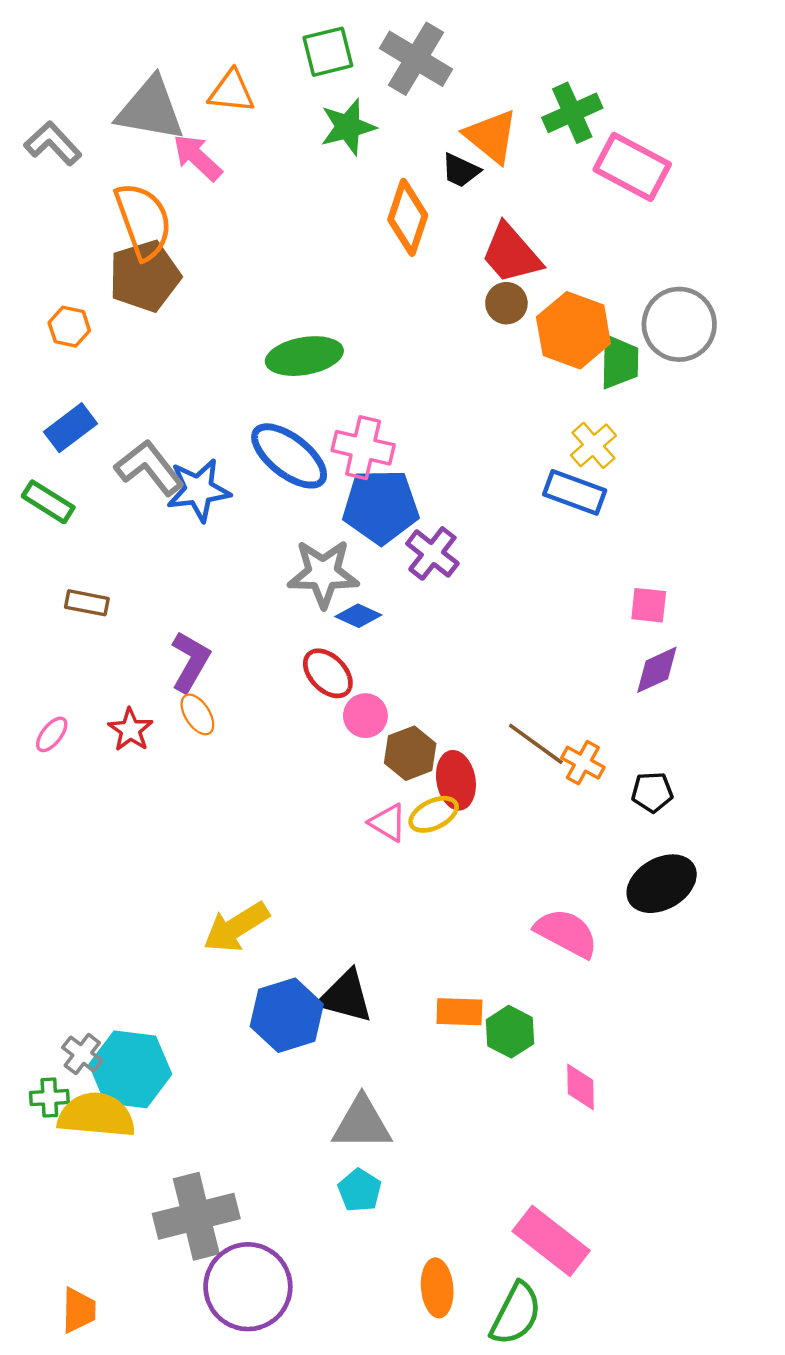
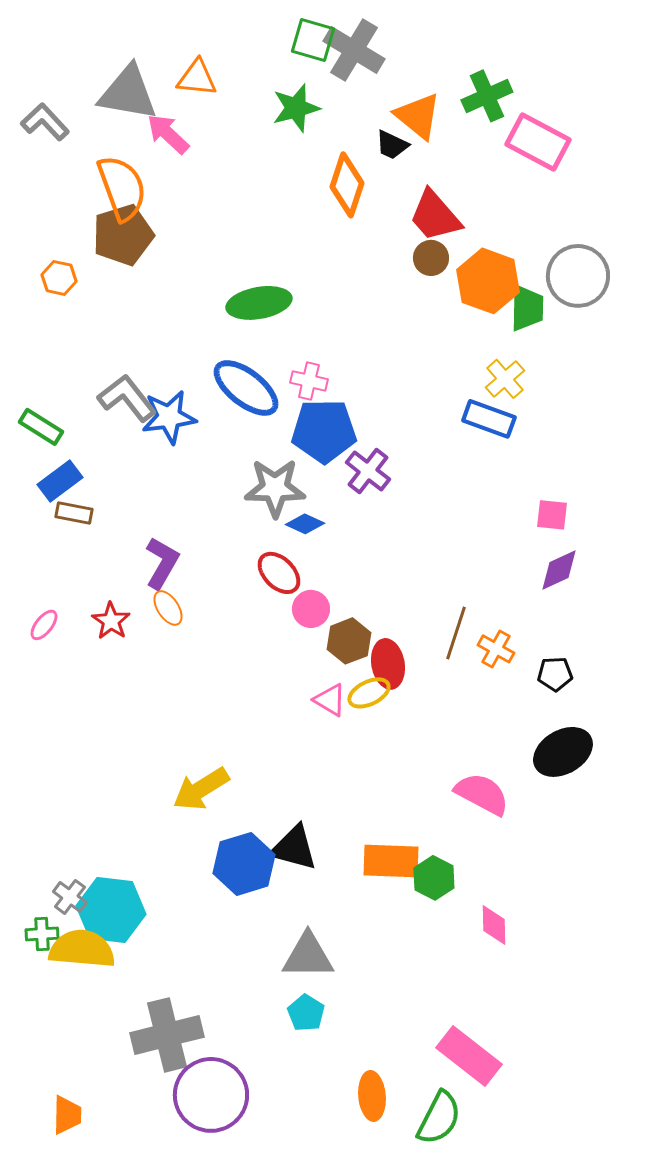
green square: (328, 52) -> (313, 40), moved, turned 30
blue rectangle: (71, 428) -> (60, 481), moved
pink cross: (363, 448) -> (309, 381), size x0.7
brown line: (536, 744) -> (456, 633), turned 72
orange rectangle: (459, 1012) -> (391, 861), size x1.4

